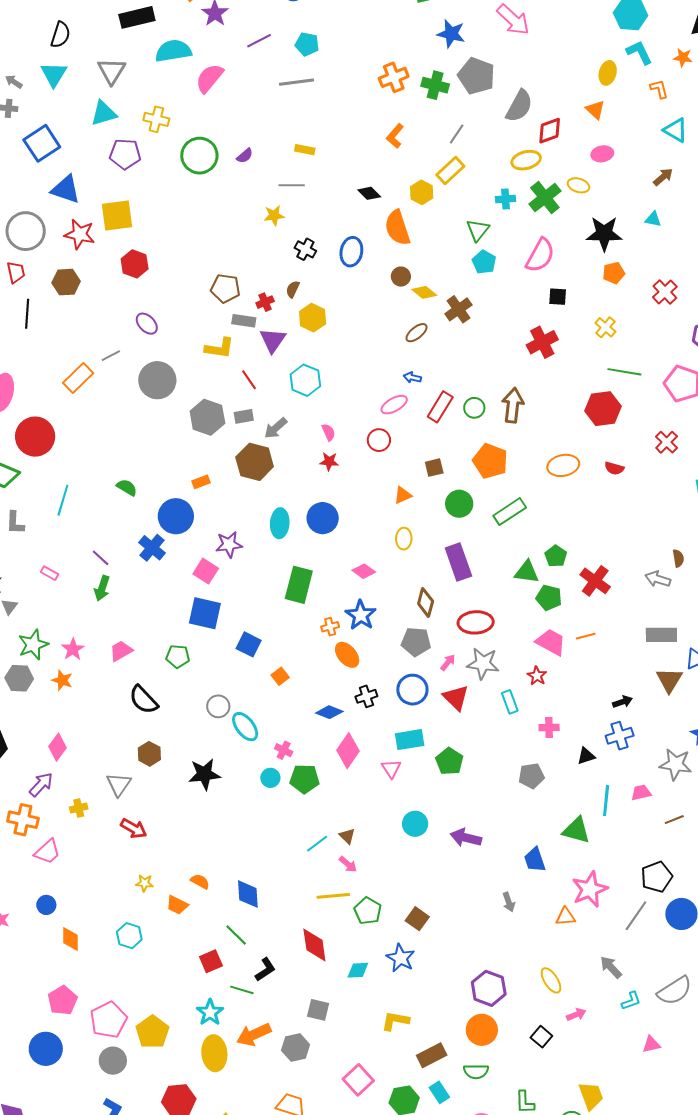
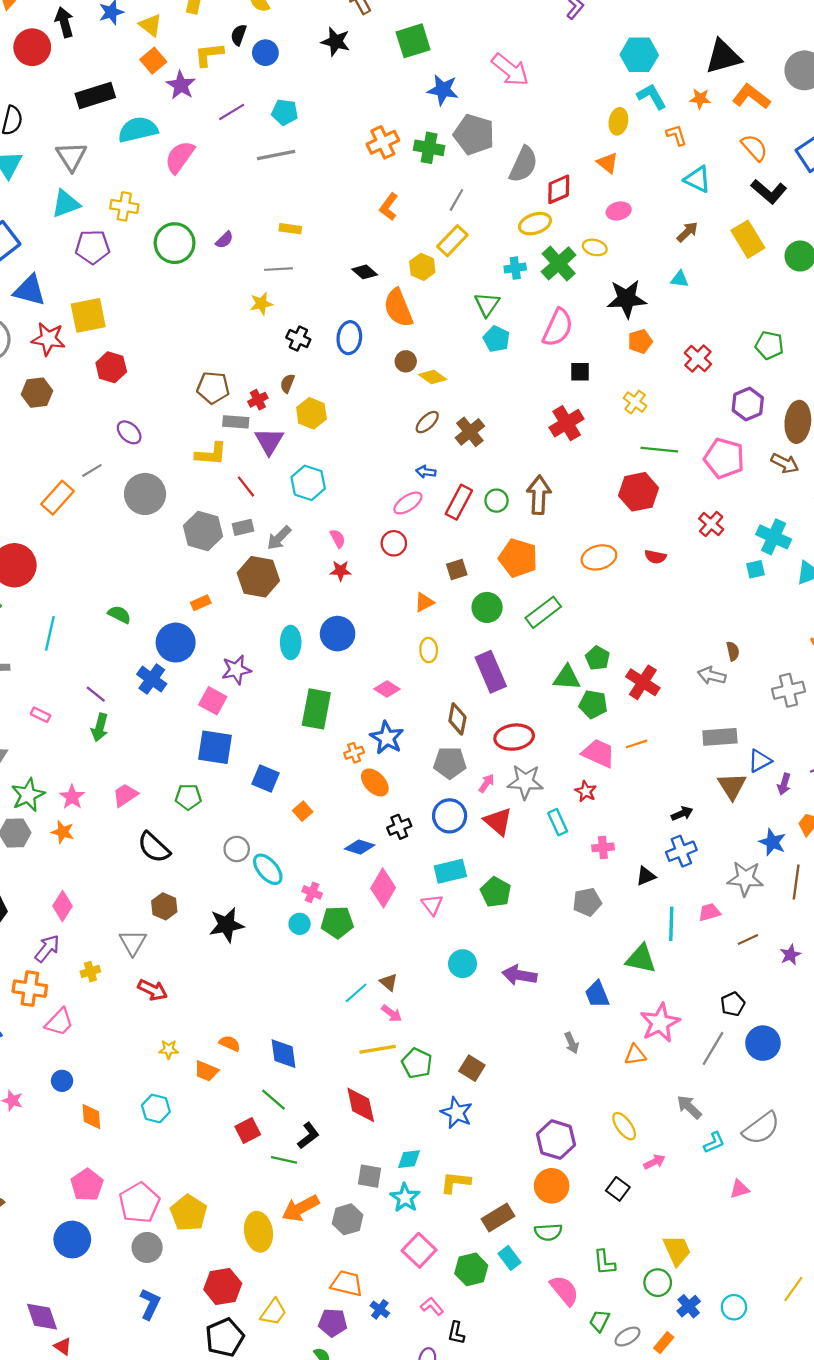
brown cross: (458, 309) -> (470, 432), moved
black pentagon: (657, 877) -> (733, 1004), size x0.7
cyan diamond: (358, 970) -> (409, 1159), moved
cyan star: (210, 1012) -> (405, 1198), moved

